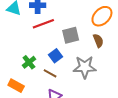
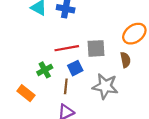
red line: (43, 24) -> (67, 48), moved
brown line: (50, 73) -> (66, 86), turned 56

